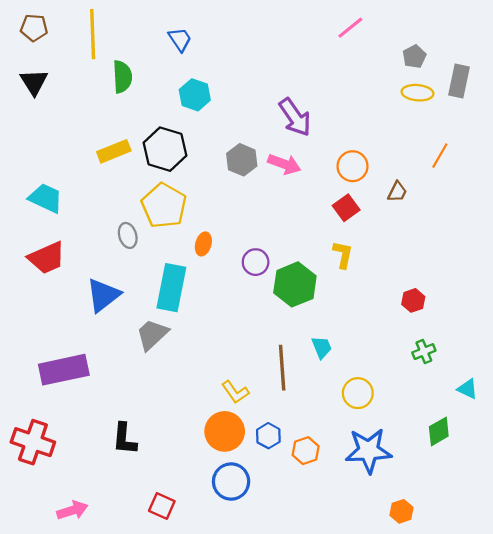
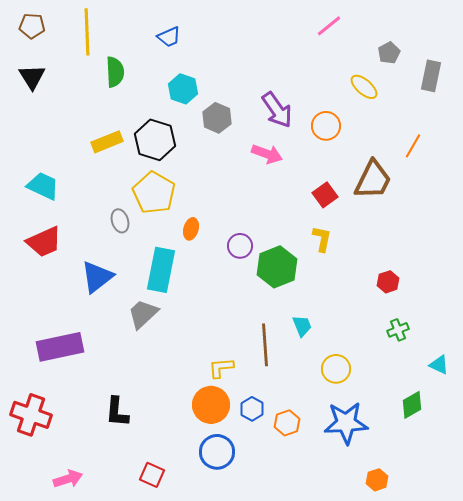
blue trapezoid: (180, 39) -> (169, 37), turned 100
yellow ellipse: (417, 93) -> (364, 87), moved, turned 36
gray hexagon: (242, 160) -> (217, 118), moved
orange circle: (352, 166) -> (326, 126), moved
brown trapezoid: (397, 192) -> (373, 180), size x2.0
yellow L-shape: (235, 392) -> (221, 368), turned 120

